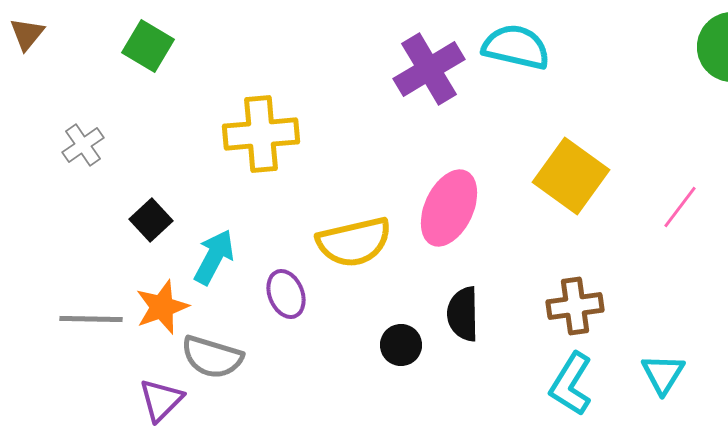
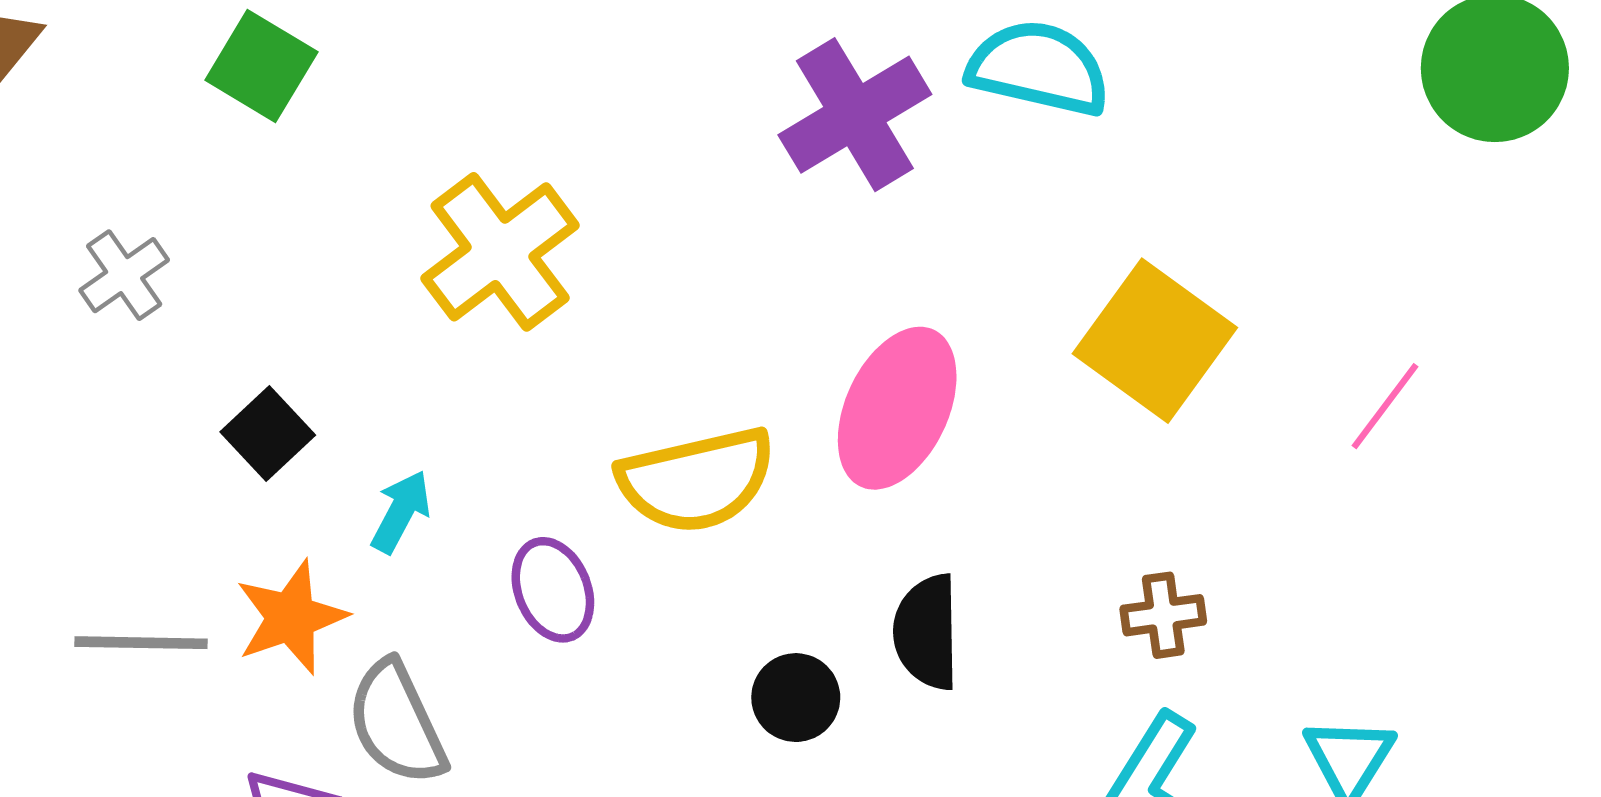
yellow cross: (261, 134) -> (500, 252), turned -32
cyan arrow: (214, 257) -> (401, 512), size x0.7
brown cross: (575, 306) -> (1163, 615), size x0.7
gray semicircle: (212, 357) -> (397, 723), turned 48

